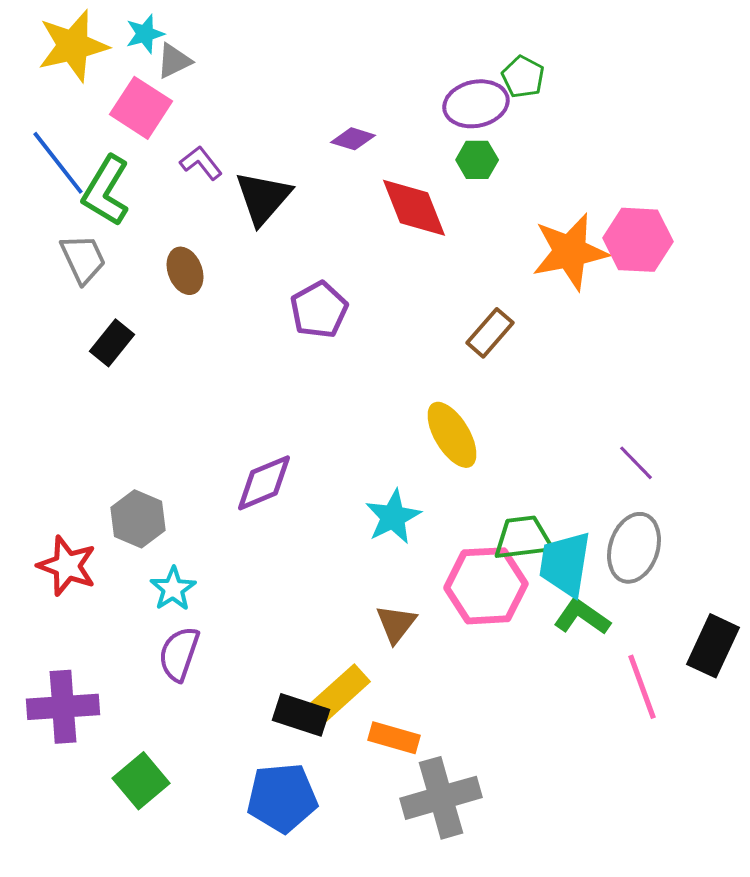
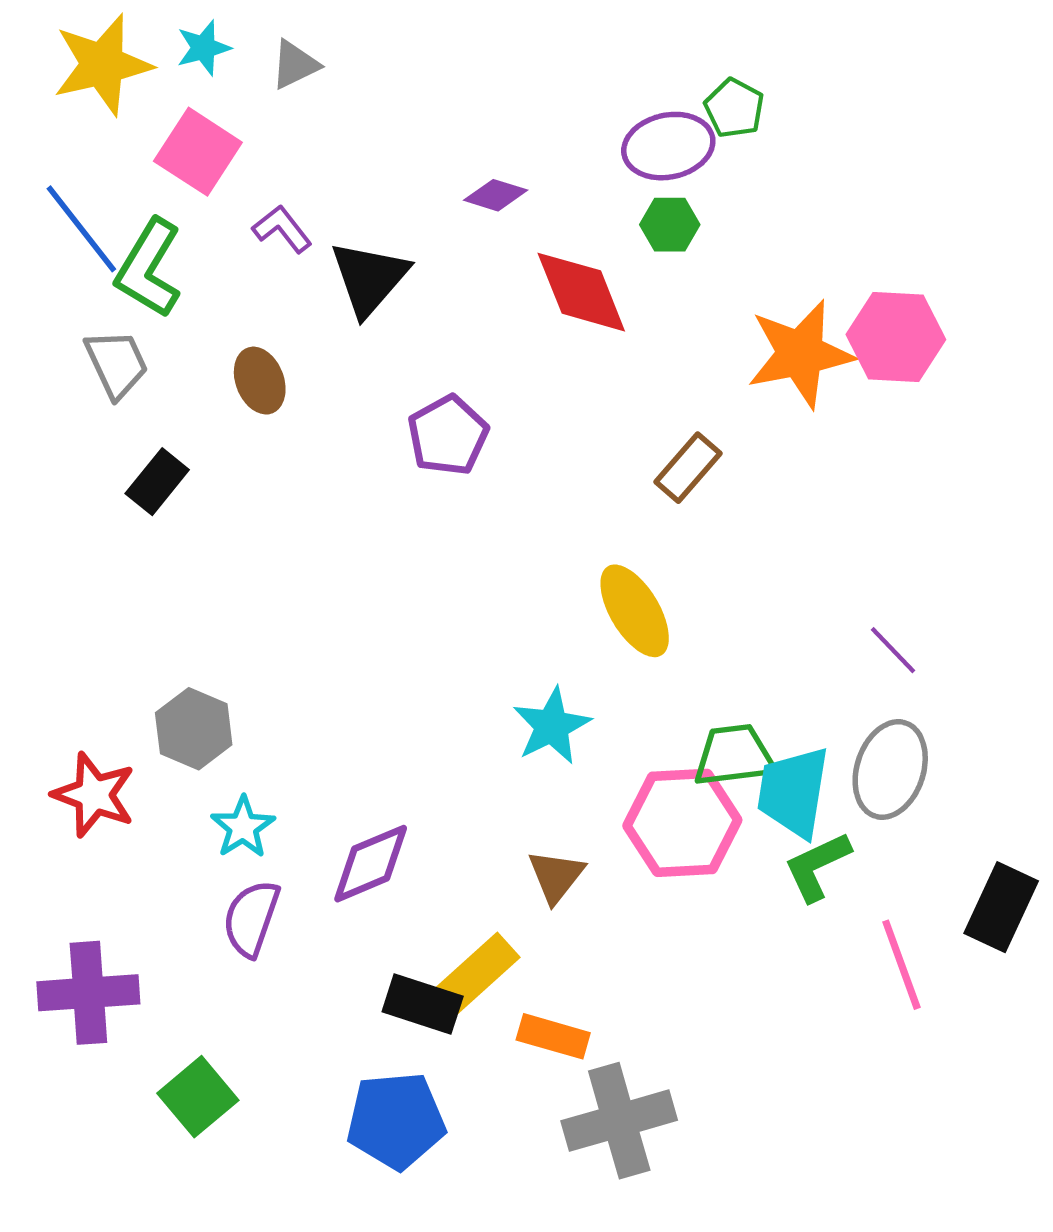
gray triangle: (174, 61) -> (295, 65), moved
purple diamond: (264, 483) -> (371, 864), moved
green L-shape: (582, 617) -> (817, 866), turned -60

